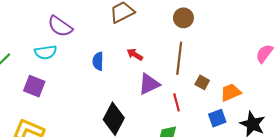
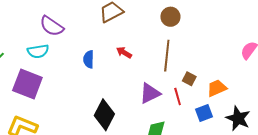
purple triangle: (149, 84) -> (150, 93), moved
purple square: (34, 86) -> (27, 84), size x1.4
red line: (177, 102) -> (178, 97), moved

